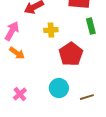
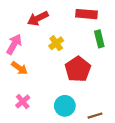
yellow cross: (51, 30) -> (56, 43), turned -32
pink cross: (20, 94) -> (23, 102), moved

